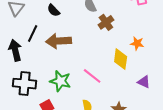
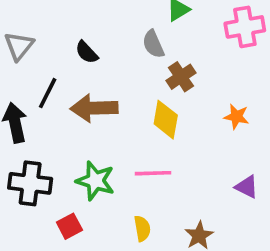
yellow diamond: (121, 59) -> (166, 120), moved
pink line: (92, 76) -> (153, 173), turned -42

